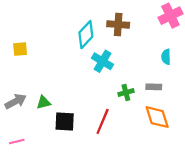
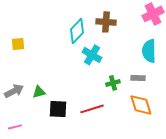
cyan semicircle: (166, 57) -> (149, 51), size x1.6
red line: (103, 121) -> (92, 109), turned 50

